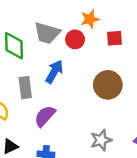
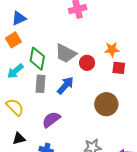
orange star: (90, 19) -> (112, 49), moved
gray rectangle: (25, 88) -> (41, 84), moved

